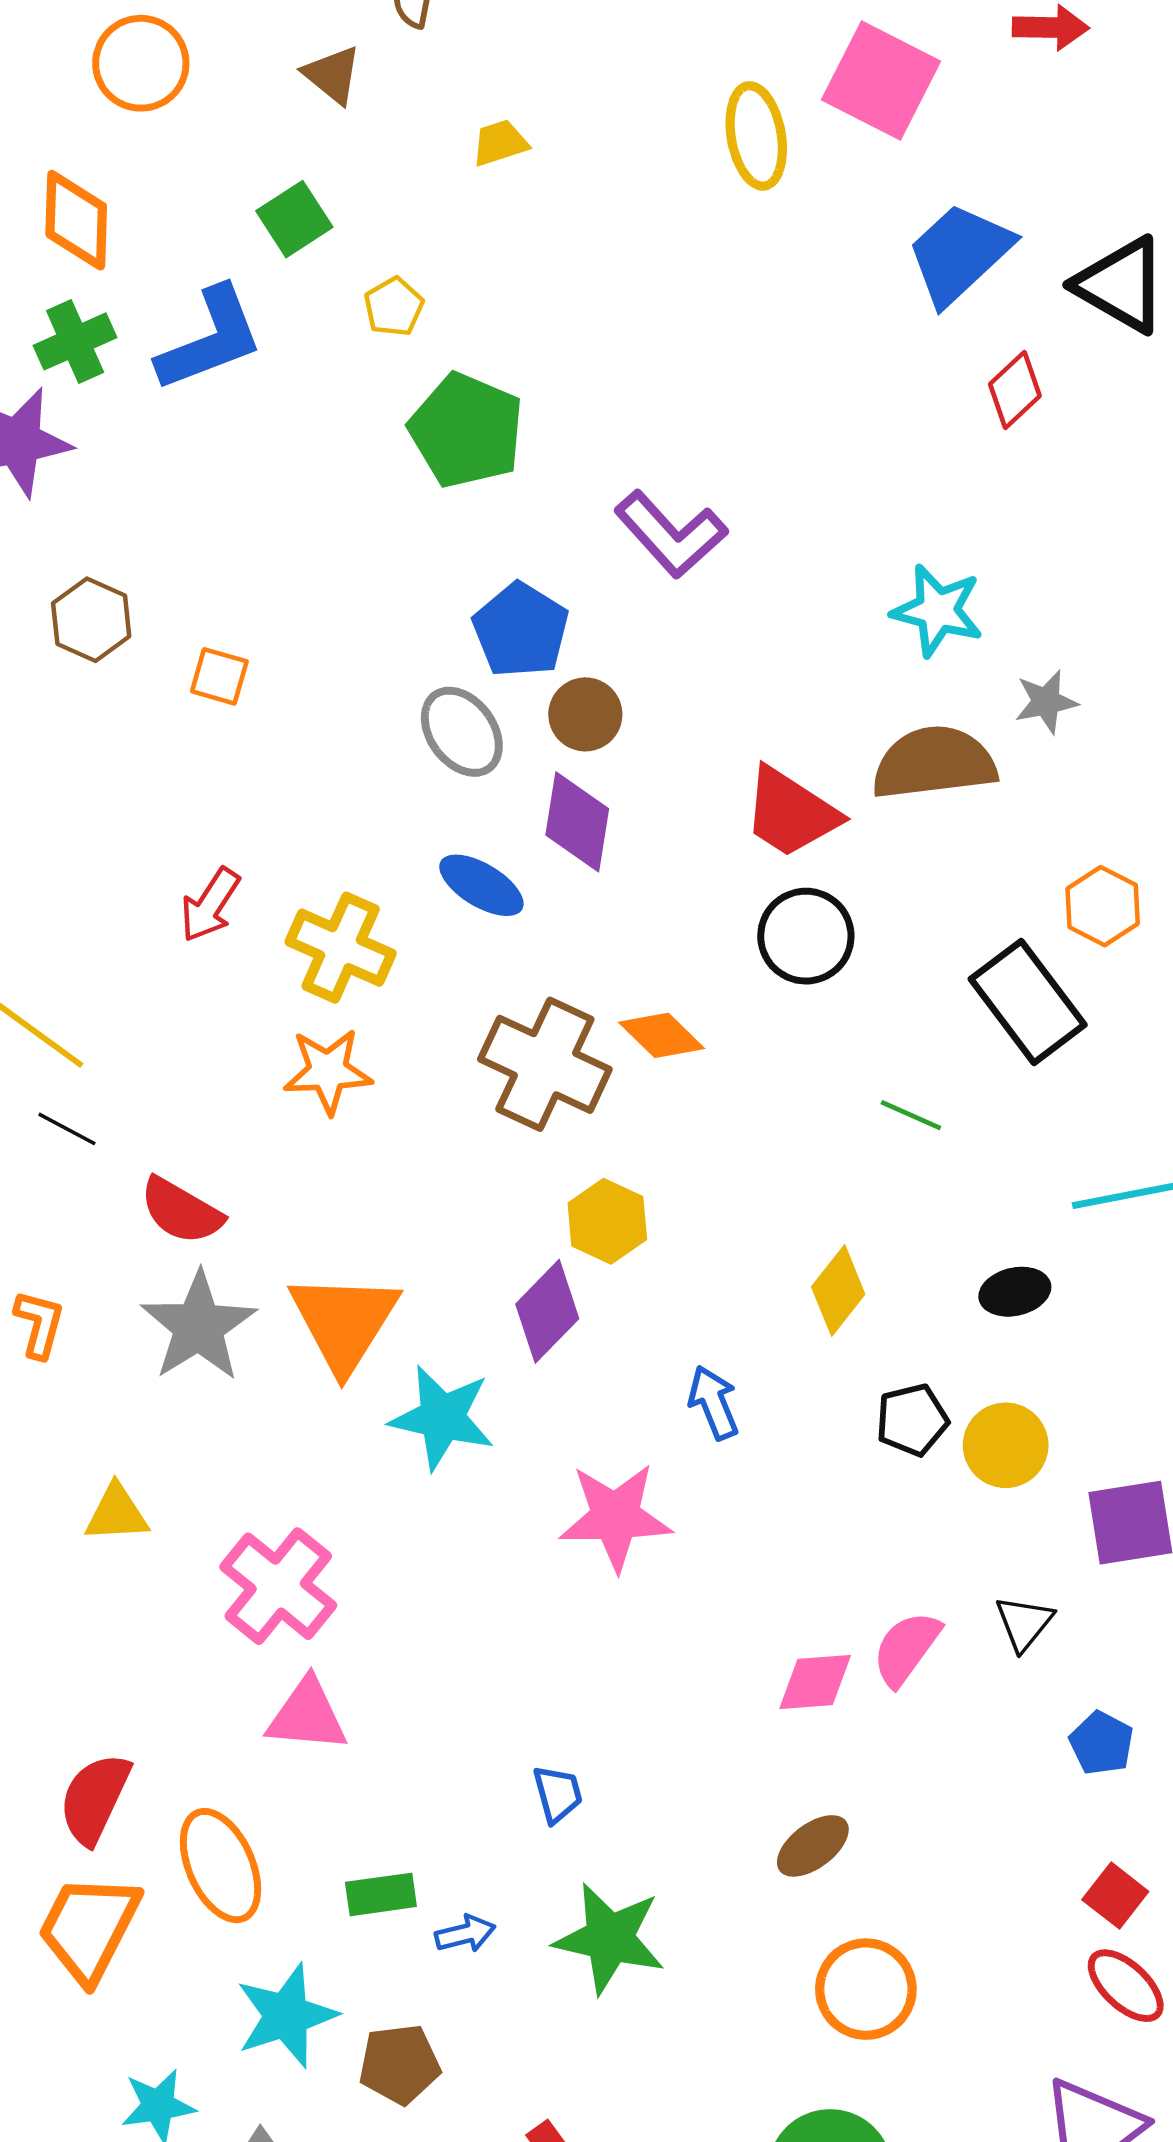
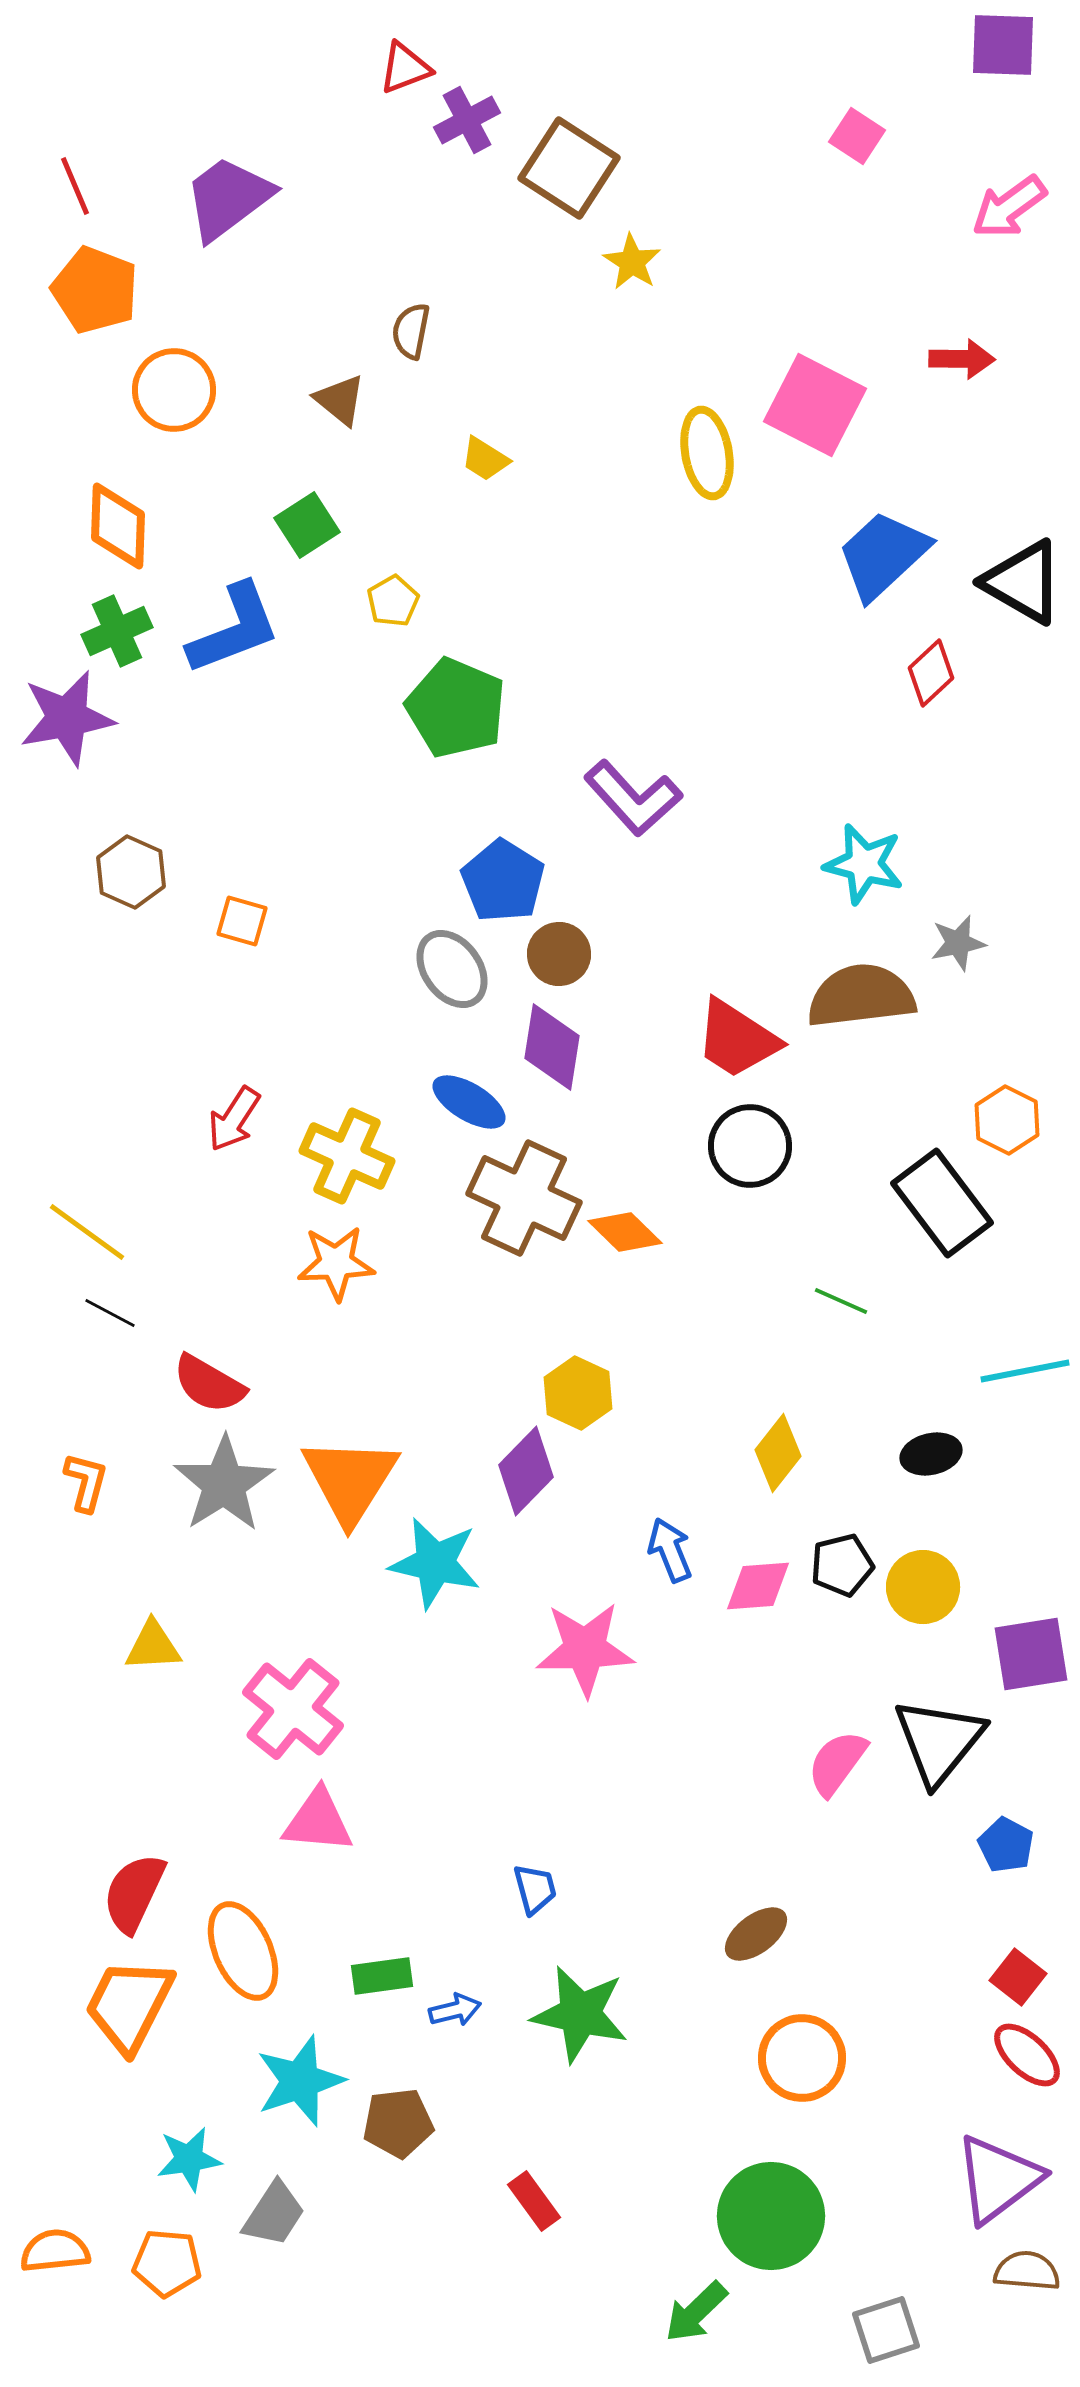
yellow trapezoid: (500, 143) -> (485, 459), turned -130
brown cross: (545, 1064) -> (524, 1198), moved
black triangle: (1024, 1623) -> (939, 1741), size x1.8
pink diamond: (815, 1682) -> (758, 1586), moved

